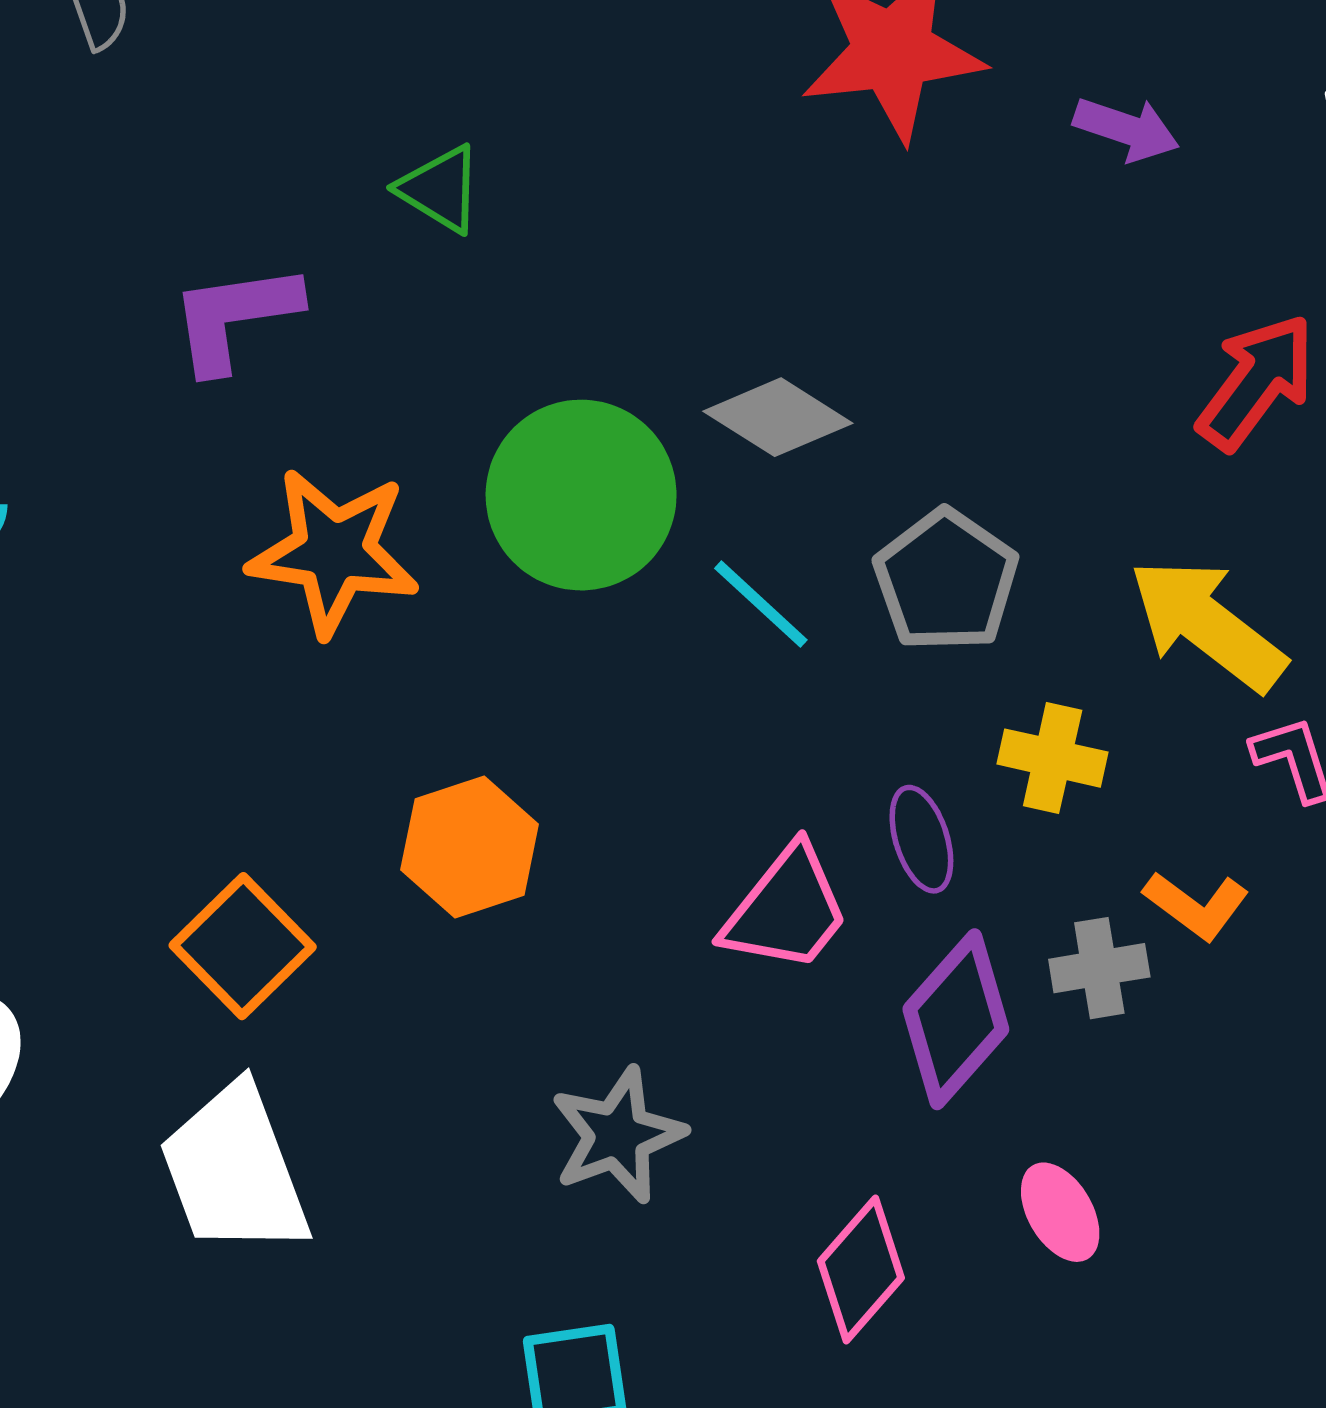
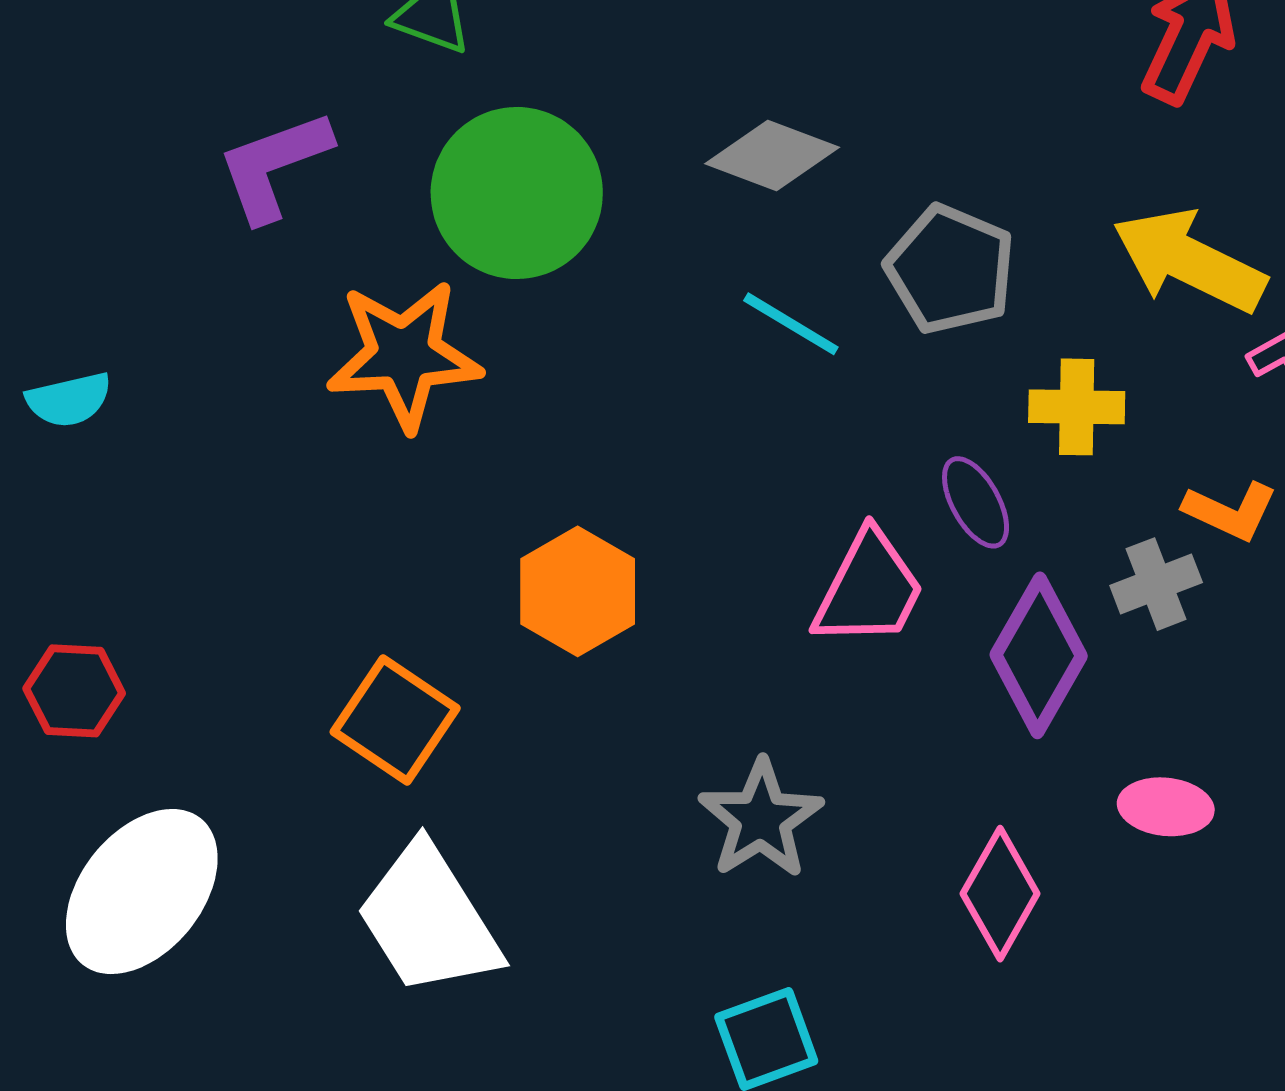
green circle: (581, 495) -> (517, 193), moved
pink ellipse: (1060, 1212) -> (1166, 807), turned -42

